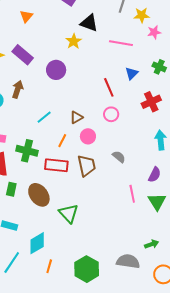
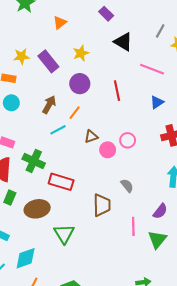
yellow star: (74, 41) -> (81, 53), moved
red line: (109, 87) -> (117, 91), moved
brown arrow: (18, 89) -> (49, 105), moved
pink circle: (88, 136) -> (108, 150), moved
orange line: (62, 141) -> (75, 113), moved
brown trapezoid: (87, 166) -> (102, 205), moved
brown ellipse: (39, 195) -> (37, 209), turned -75

